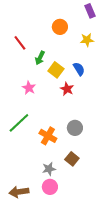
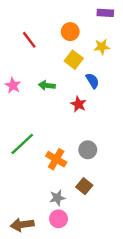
purple rectangle: (90, 11) -> (105, 13), turned -64
red line: (20, 43) -> (29, 40), moved
green arrow: (40, 58) -> (47, 85), moved, turned 72
yellow square: (56, 70) -> (74, 60), moved
pink star: (29, 88) -> (13, 85), moved

